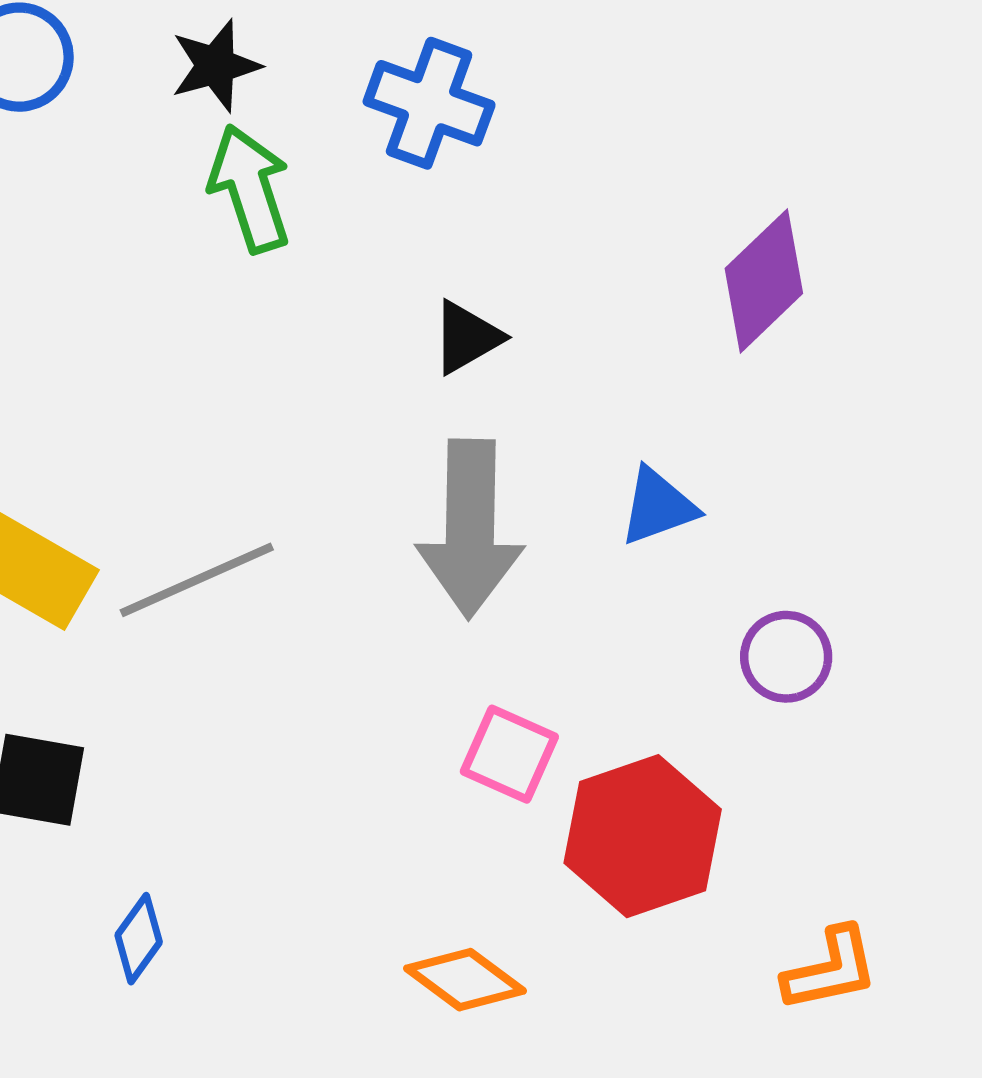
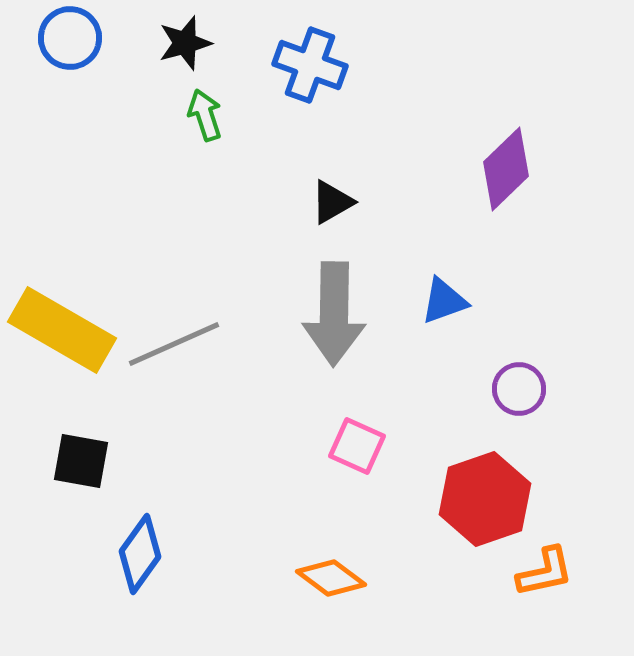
green arrow: (250, 189) -> (205, 115), size x0.7
red hexagon: (643, 836) -> (485, 499), moved
blue diamond: (139, 939) -> (140, 554), size x1.5

